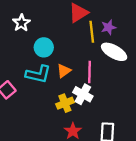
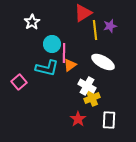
white ellipse: (114, 52) -> (103, 62), moved
pink line: (90, 72) -> (64, 53), moved
yellow cross: (65, 103) -> (92, 98), moved

